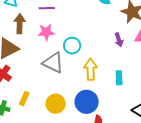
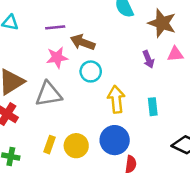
brown arrow: (20, 24) -> (83, 42), moved, turned -66
gray triangle: (53, 63) -> (48, 94), moved, turned -30
yellow rectangle: (24, 99) -> (49, 145), moved

